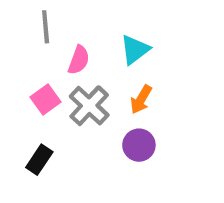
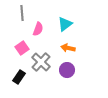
orange arrow: (141, 99) -> (68, 48), turned 72
gray cross: (89, 106) -> (41, 62), moved

